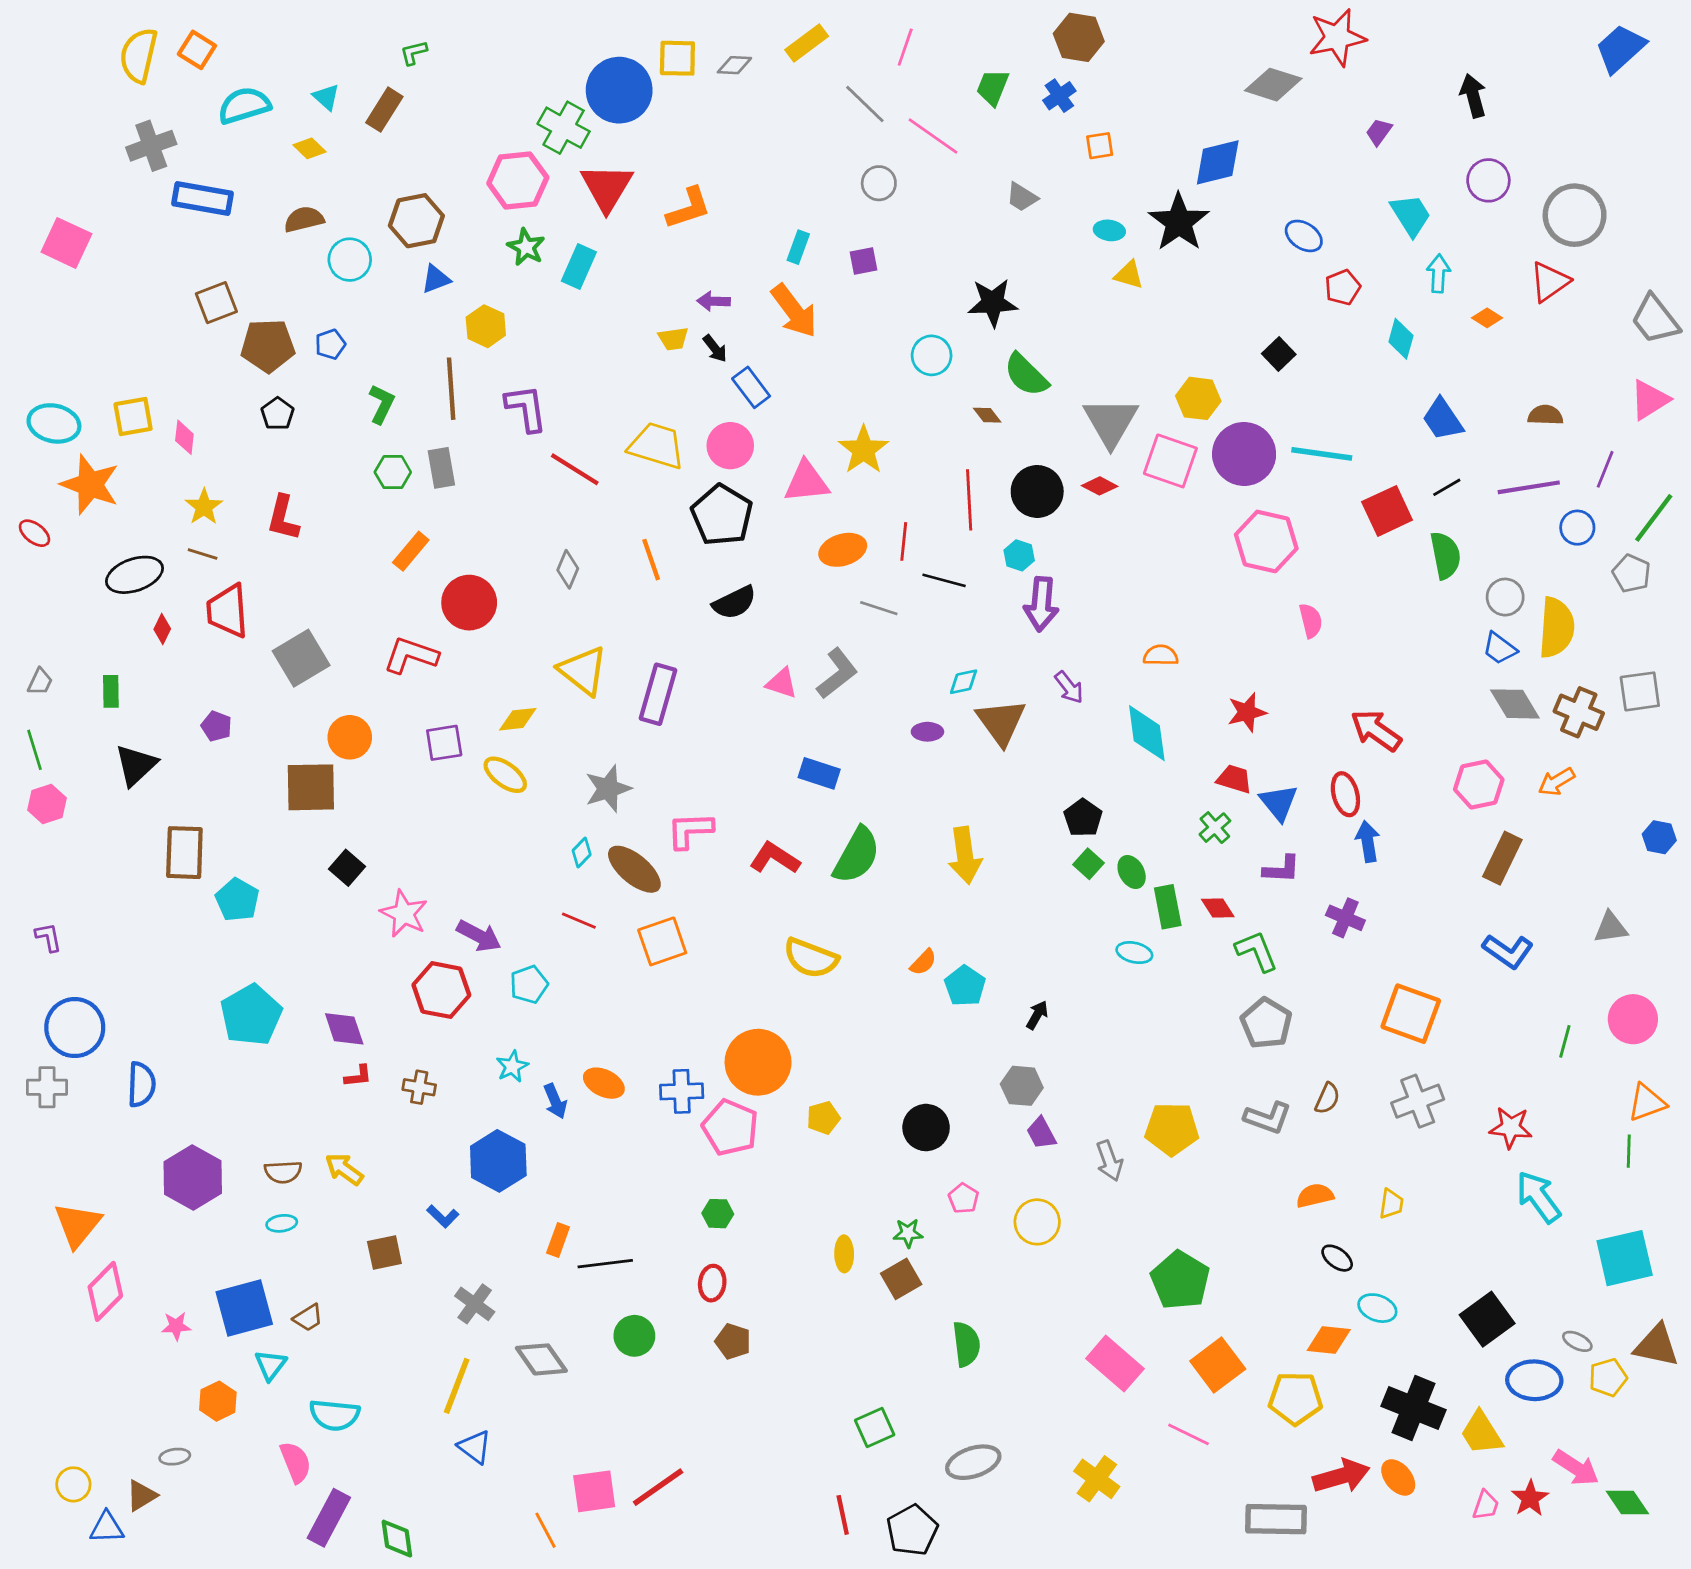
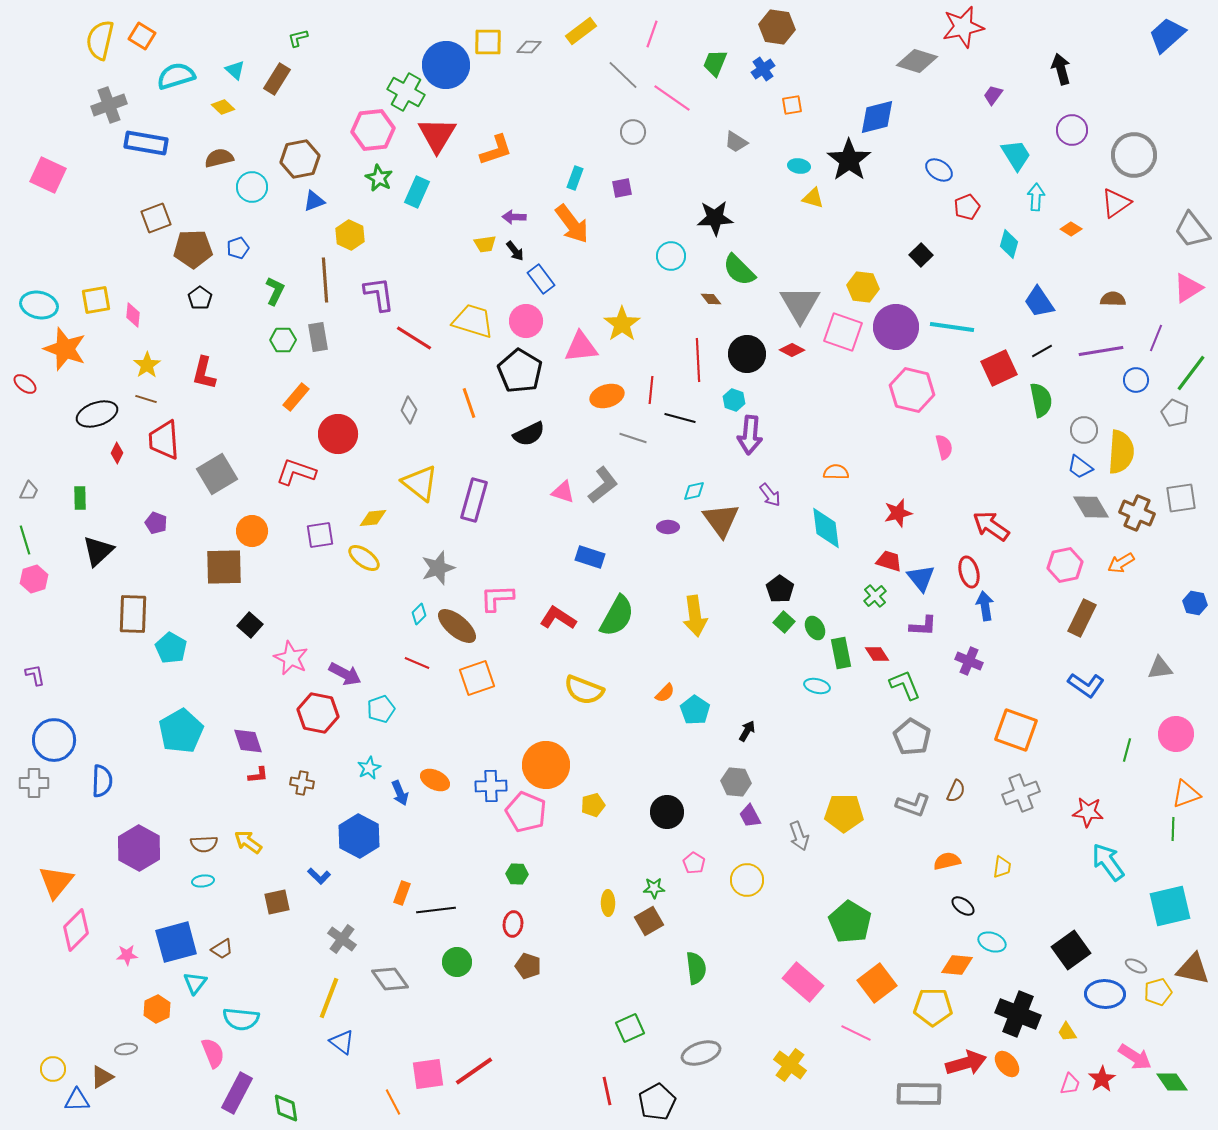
yellow trapezoid: (1482, 1433) -> (1067, 1032), size x0.6

